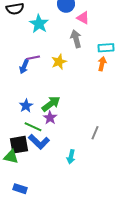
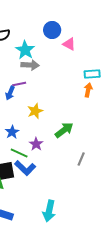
gray arrow: (76, 39) -> (30, 65), moved, turned 108
yellow star: (59, 62) -> (35, 111), moved
green arrow: (51, 104) -> (64, 130), moved
cyan arrow: (71, 157) -> (49, 211), moved, size x1.5

